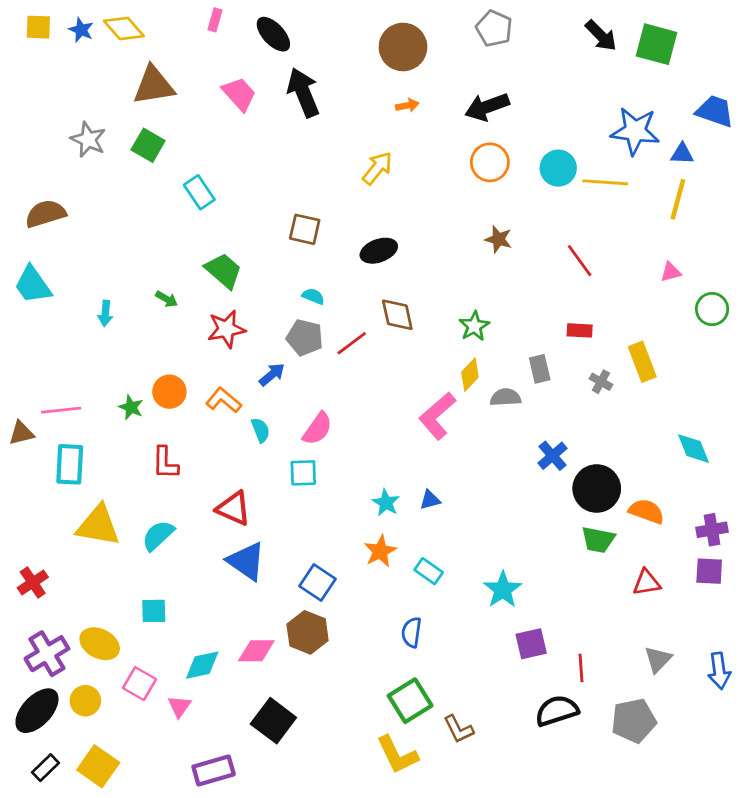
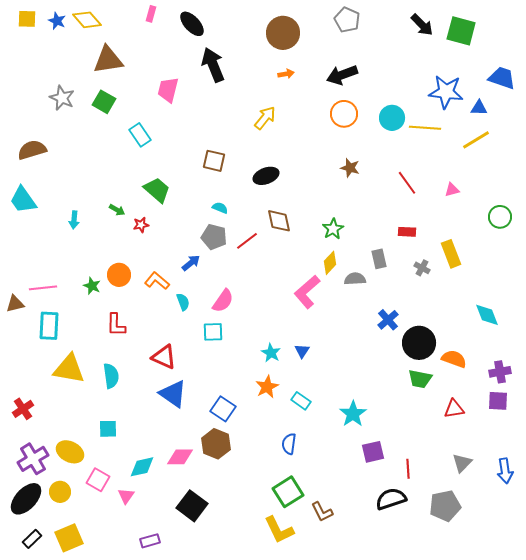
pink trapezoid: (239, 94) -> (168, 90), moved, turned -124
yellow line: (678, 199) -> (476, 140), turned 44
pink triangle: (671, 272) -> (452, 190), moved
red star: (226, 329) -> (141, 225), moved, size x0.6
blue triangle: (430, 500) -> (302, 351), turned -42
cyan semicircle: (158, 535) -> (111, 376), turned 125
yellow square: (98, 766) -> (69, 538), turned 32
purple rectangle: (214, 770) -> (150, 541), size x0.7

